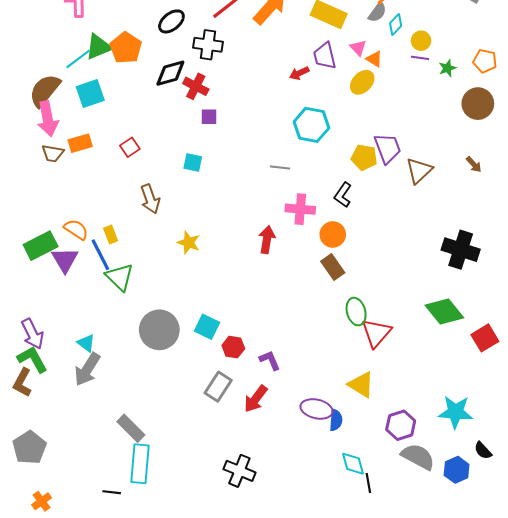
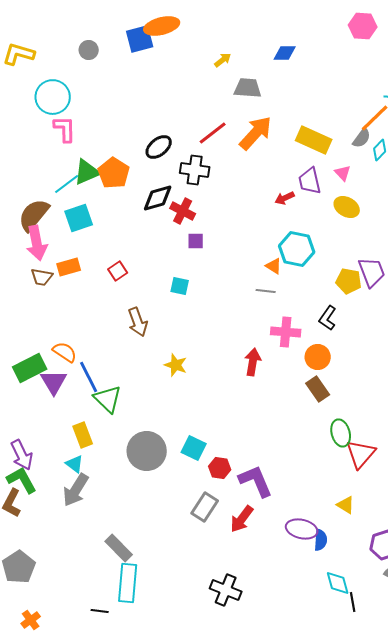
orange triangle: (374, 59) -> (274, 266), moved
yellow ellipse: (362, 82) -> (347, 207), turned 75
yellow rectangle: (111, 234) -> (83, 435), moved, size x1.4
purple L-shape: (270, 360) -> (256, 481), size x1.6
yellow triangle: (361, 385) -> (346, 505), size x0.7

